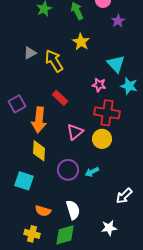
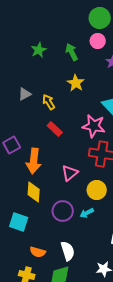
yellow arrow: (54, 61) -> (49, 102), size x0.7
pink star: (99, 85) -> (94, 126), size x1.6
red rectangle: (60, 98) -> (55, 129), moved
yellow circle: (102, 139) -> (97, 190), moved

